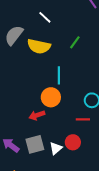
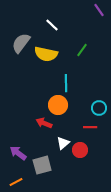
red arrow: (37, 115) -> (44, 123), turned 42
gray square: (35, 144) -> (42, 165), moved
white triangle: (56, 148) -> (63, 143), moved

